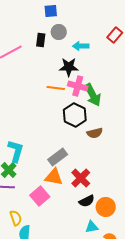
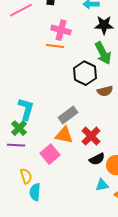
black star: (69, 67) -> (104, 25), moved
pink cross: (78, 86) -> (61, 30), moved
orange line: (56, 88) -> (55, 46), moved

